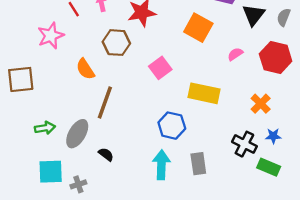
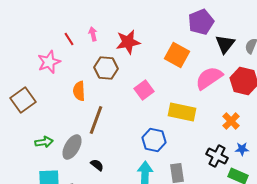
pink semicircle: (235, 54) -> (209, 78), size x2.0
orange semicircle: (85, 69) -> (79, 91), turned 30
brown square: (21, 79) -> (23, 100), turned -30

